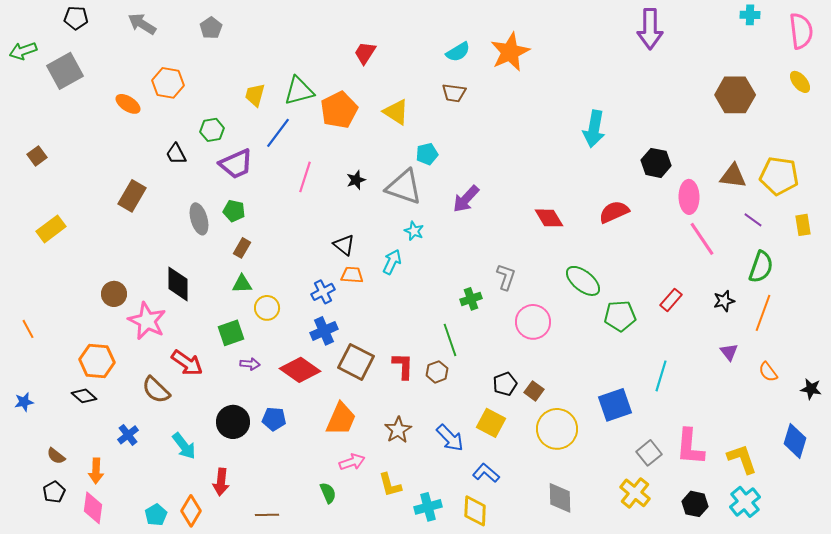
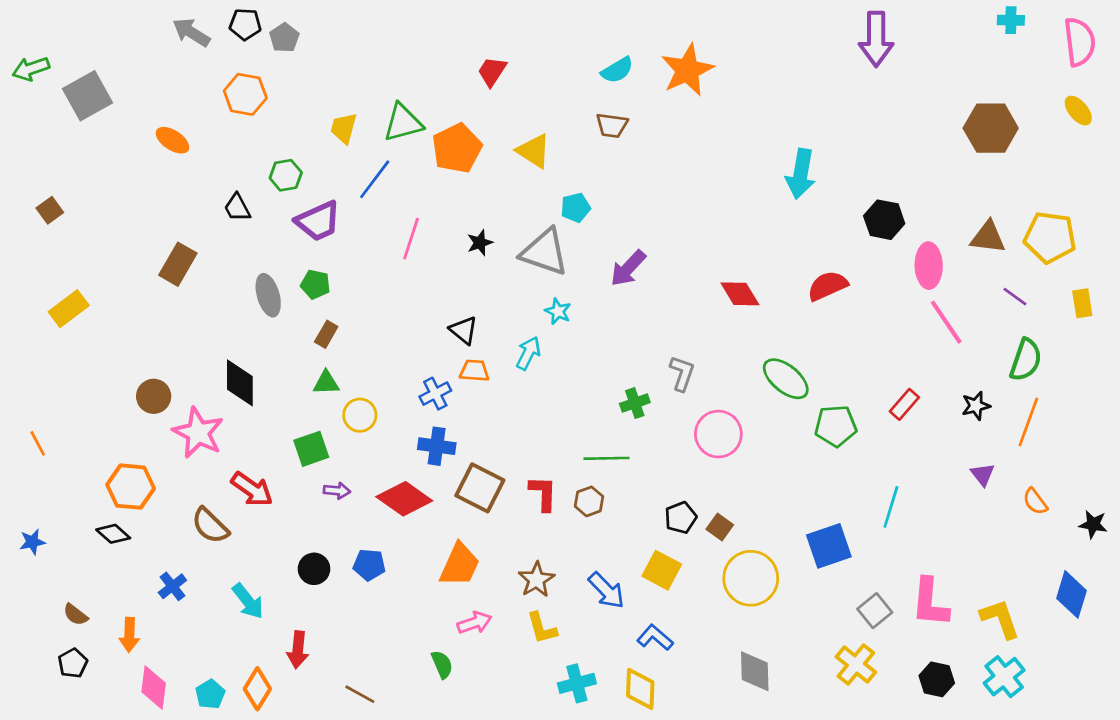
black pentagon: (76, 18) -> (245, 24), moved
orange hexagon: (168, 83) -> (245, 94), moved
blue cross: (324, 331) -> (437, 446), turned 32
green line: (450, 340) -> (607, 458), turned -72
black circle: (233, 422) -> (314, 569), size x0.7
yellow L-shape: (390, 485) -> (542, 628), moved
pink diamond: (93, 508) -> (154, 687), moved
brown line: (267, 515) -> (360, 694), turned 30

